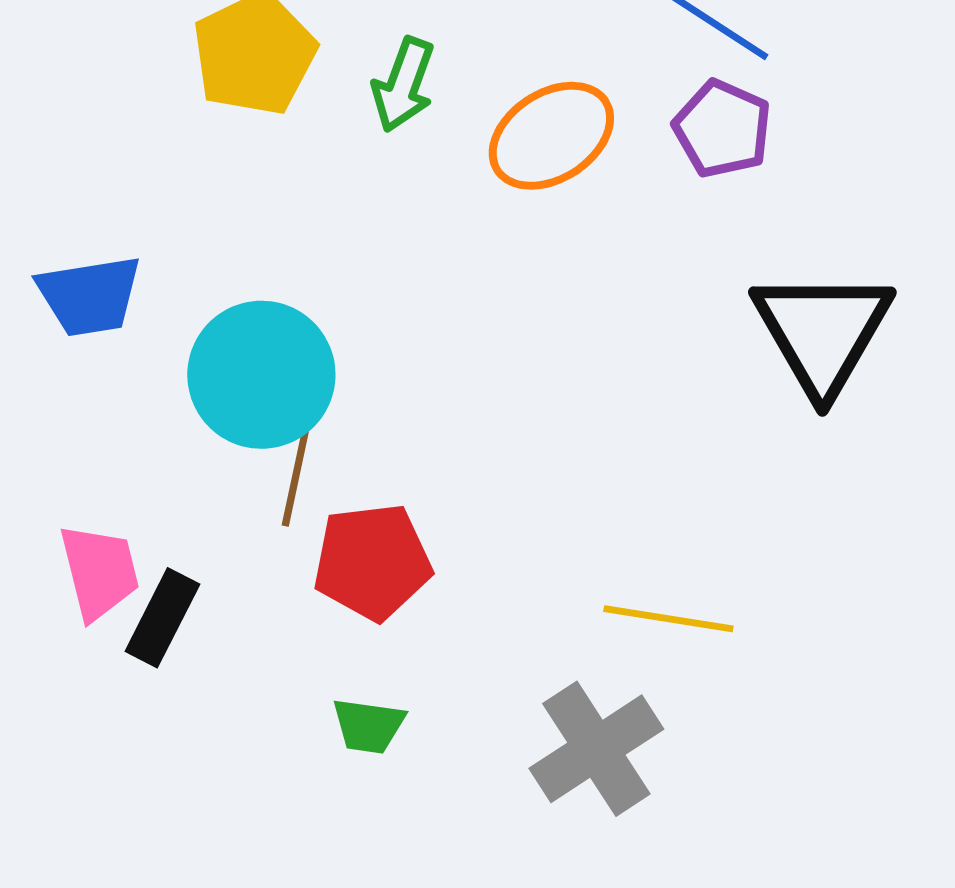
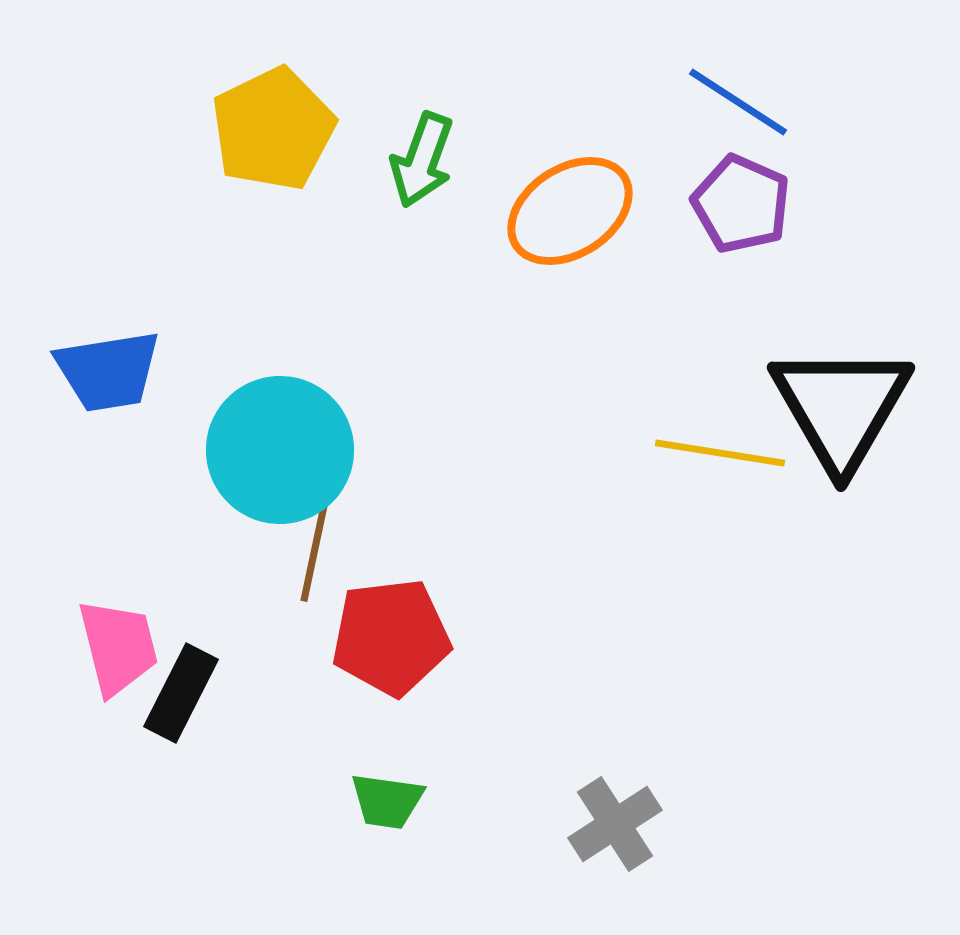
yellow line: (668, 619) -> (720, 453), moved
gray cross: (596, 749) -> (615, 824), size x0.7

